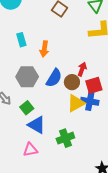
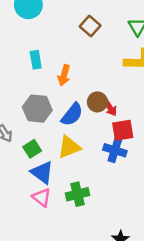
red arrow: (82, 69) -> (110, 108), turned 120
brown circle: (72, 82) -> (97, 102), moved
yellow triangle: (76, 103) -> (69, 147), moved
pink triangle: (30, 150) -> (42, 197), moved, turned 42

